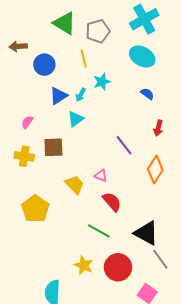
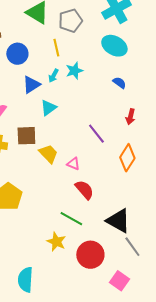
cyan arrow: (81, 95) -> (53, 76), moved
yellow trapezoid: (75, 185) -> (48, 154), moved
yellow star: (84, 265) -> (56, 242), moved

